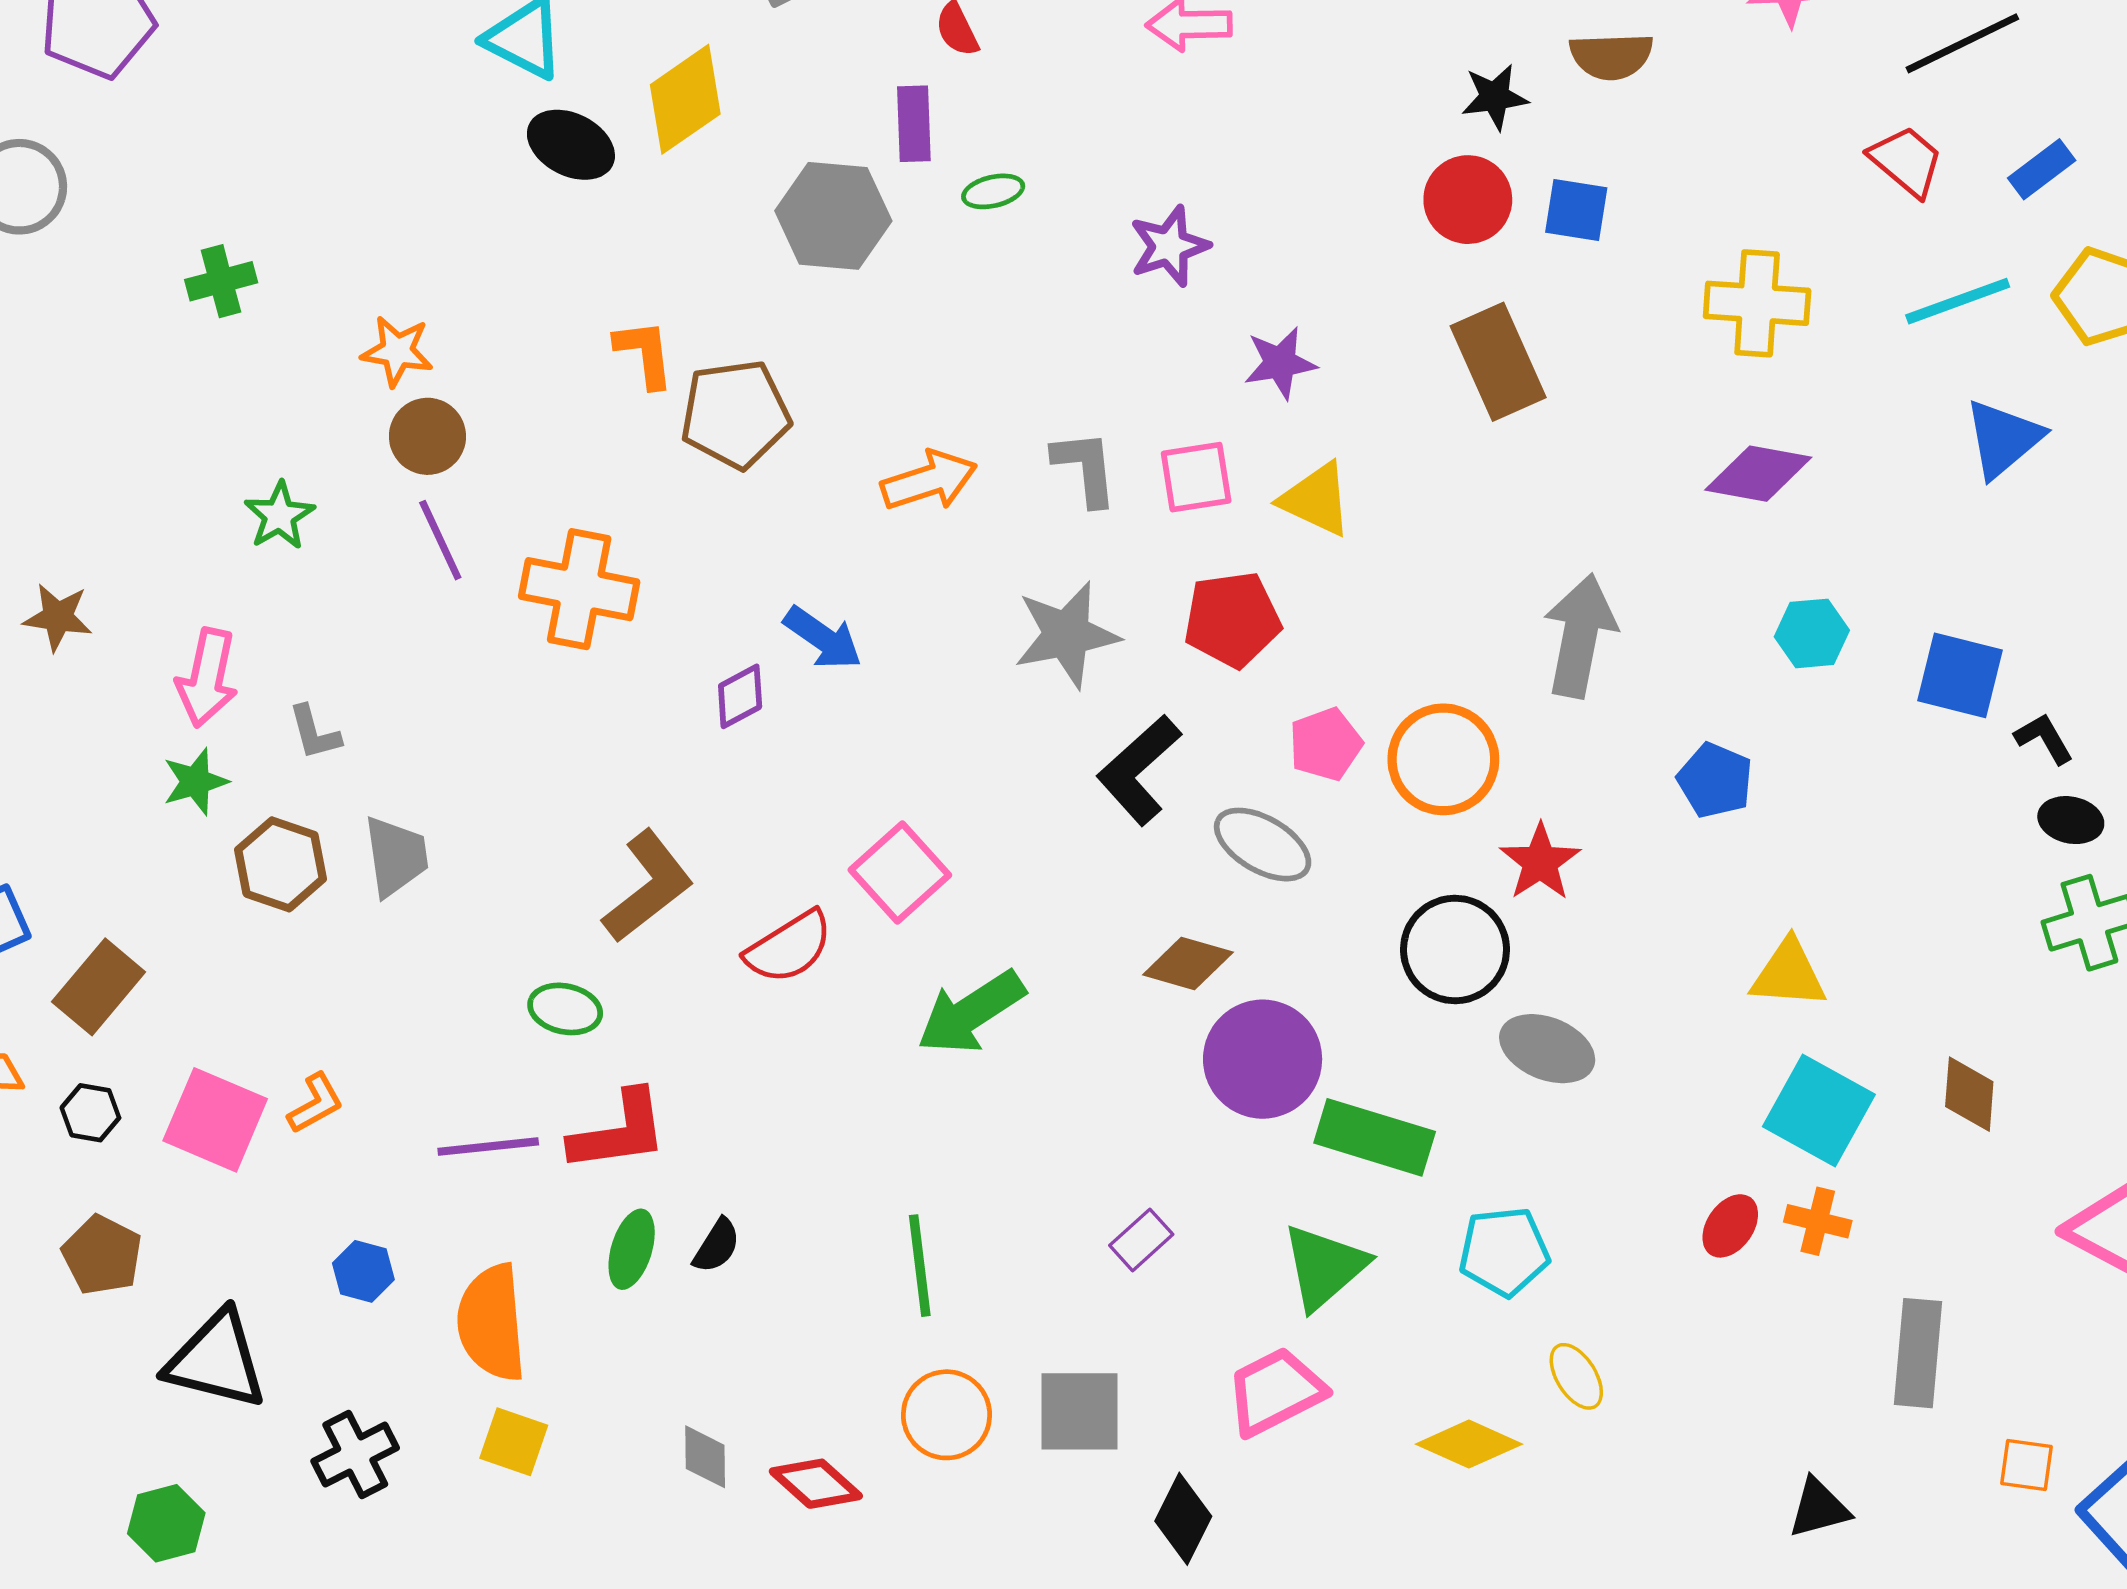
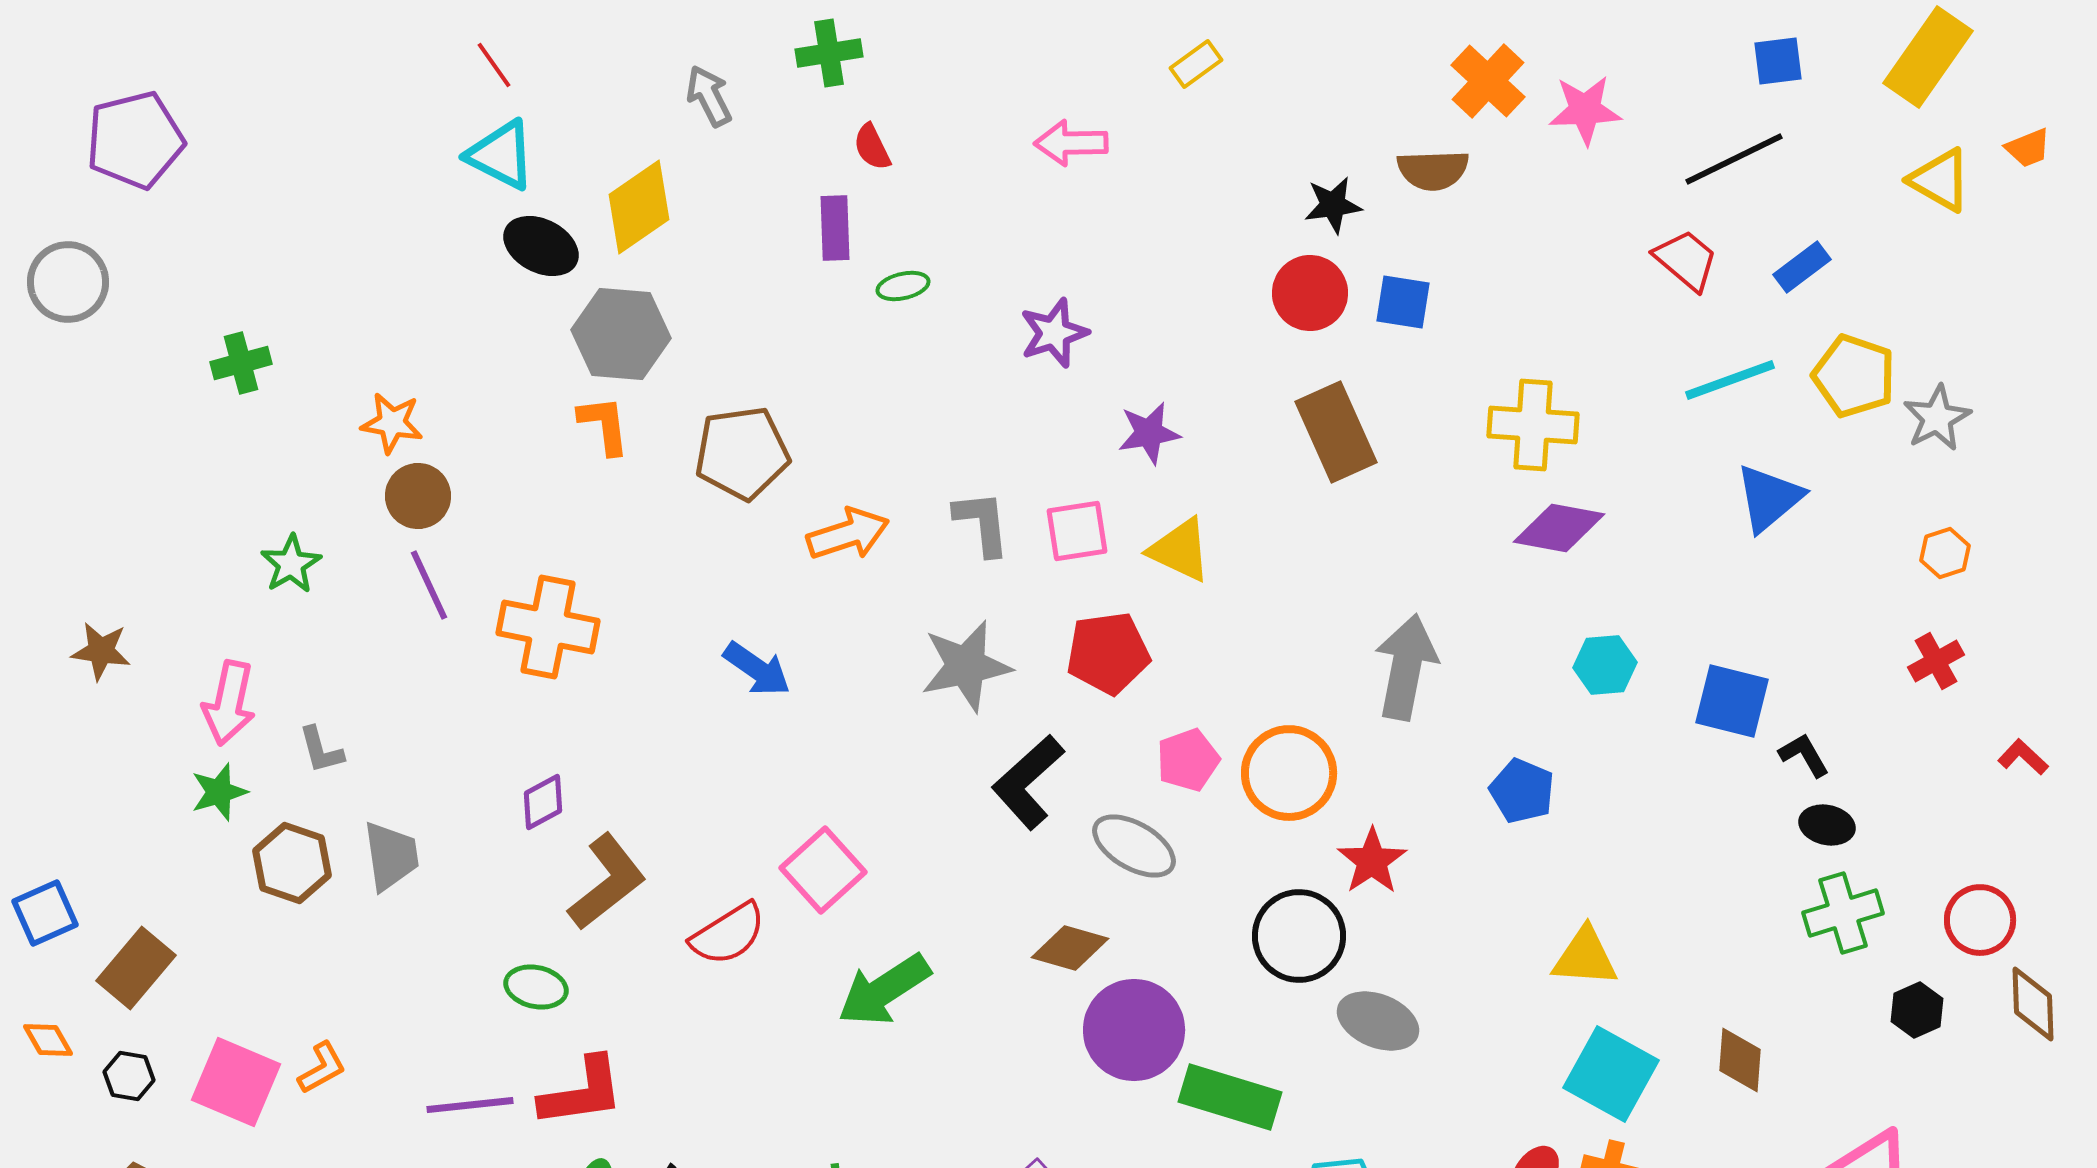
gray hexagon: (833, 216) -> (621, 334), moved
yellow cross: (1757, 303) -> (1533, 425), moved
brown pentagon: (735, 414) -> (742, 453), moved
purple diamond: (740, 696) -> (543, 802), moved

